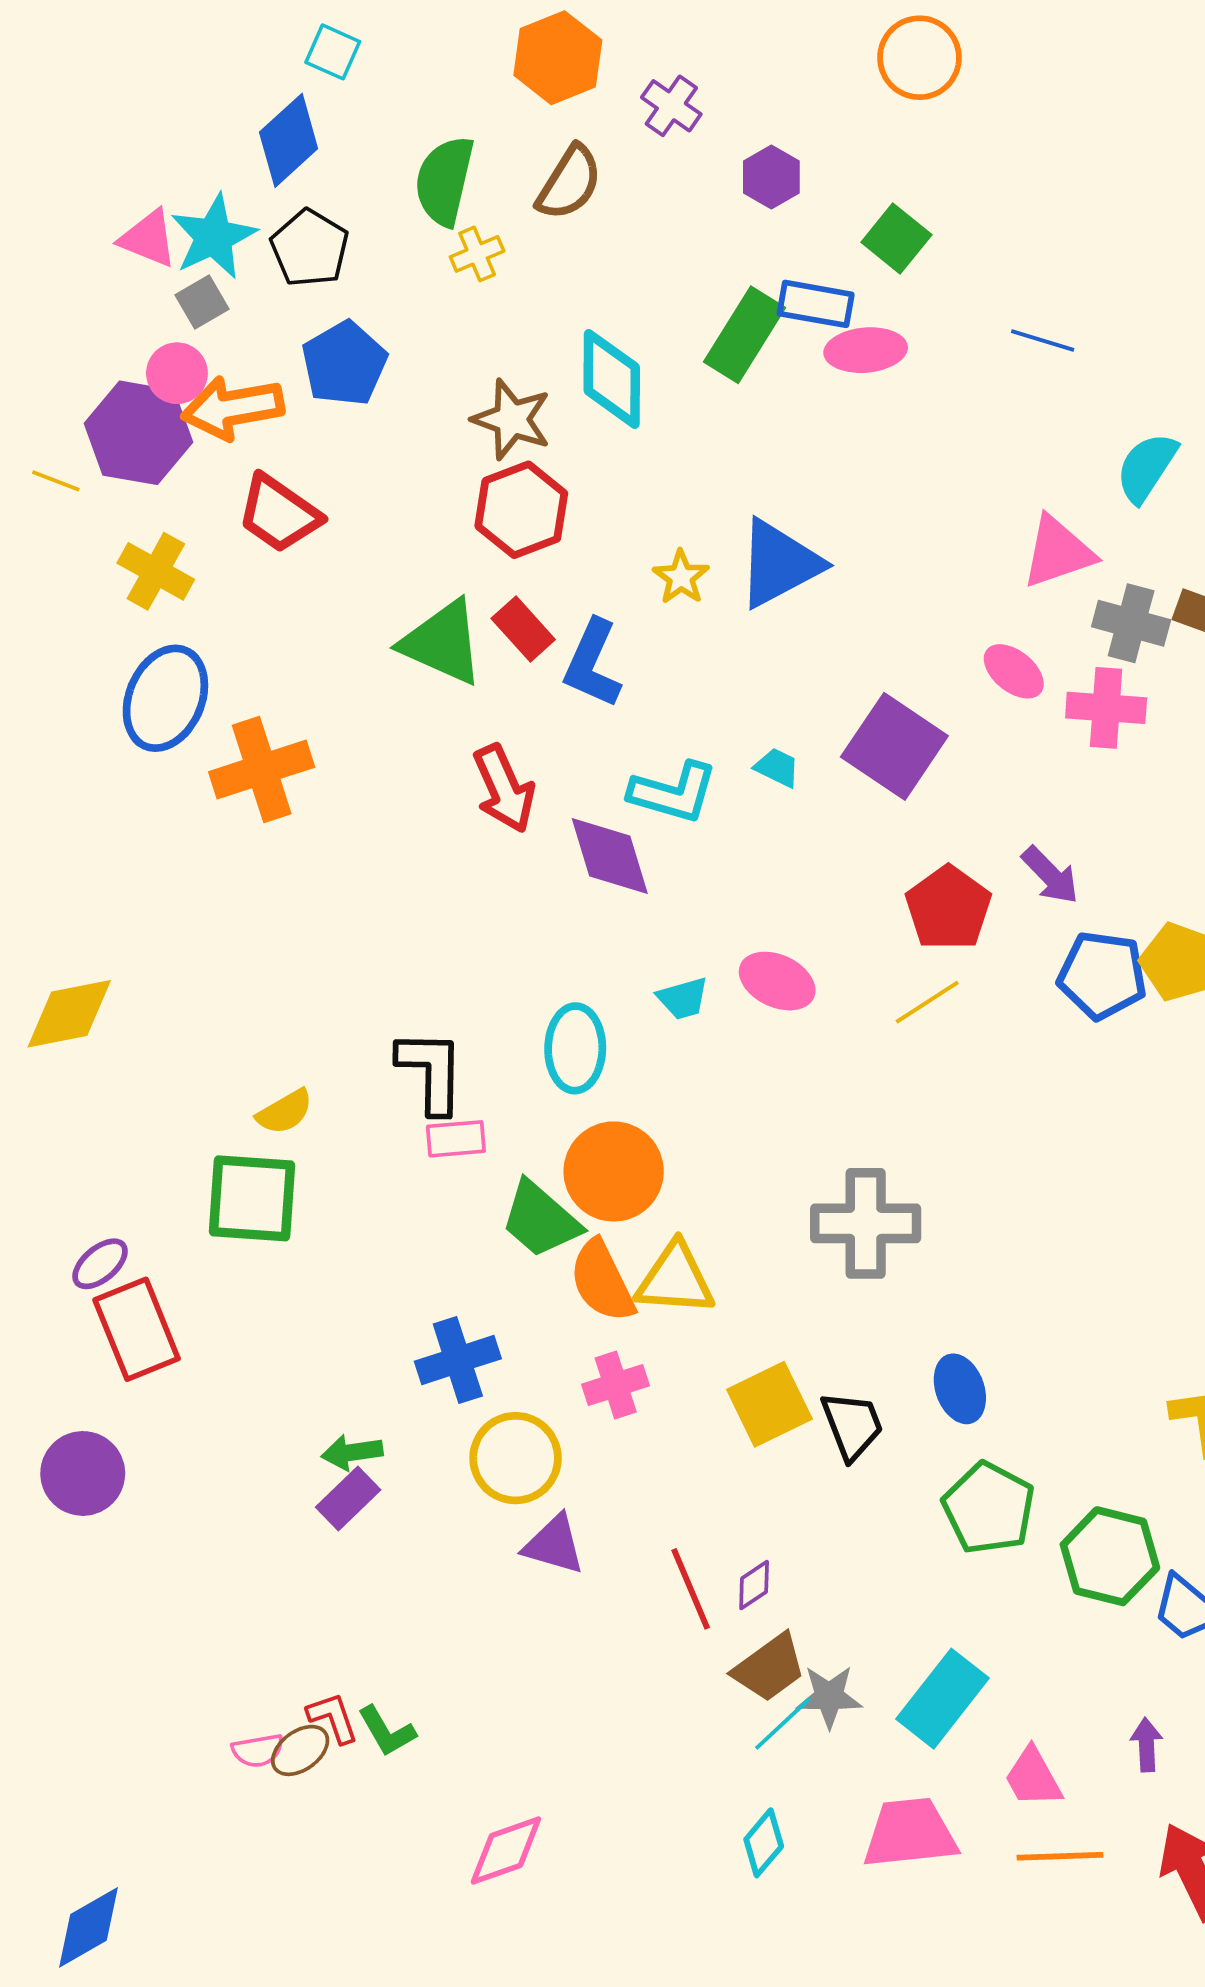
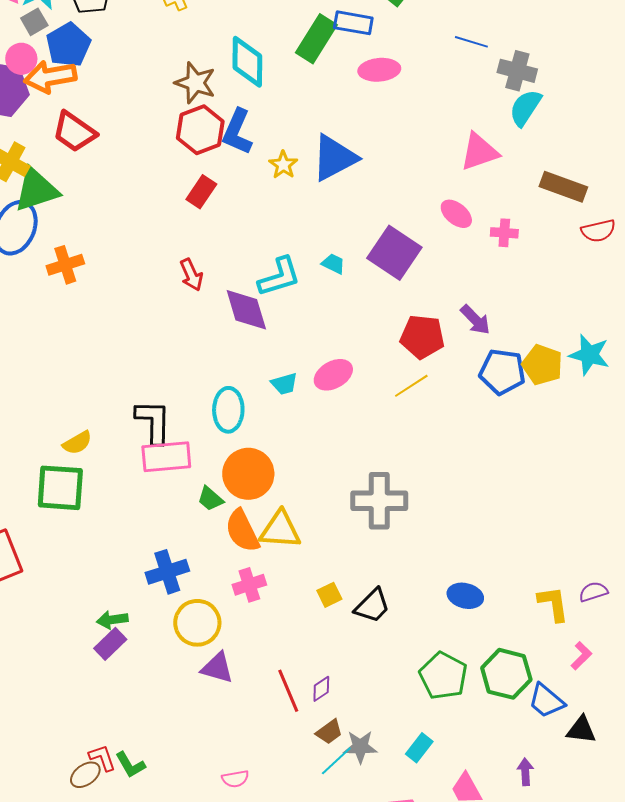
pink ellipse: (866, 350) -> (379, 70), moved
blue pentagon: (344, 364) -> (68, 45), moved
gray cross: (1131, 623) -> (517, 71), moved
red rectangle: (523, 629) -> (201, 192), turned 76
green triangle: (442, 642) -> (36, 190), moved, turned -42
blue L-shape: (592, 664) -> (237, 132), moved
pink cross: (1106, 708) -> (504, 233), size x0.7
orange cross: (262, 769) -> (65, 265), size x0.7
red arrow: (504, 789) -> (191, 275), size x0.7
cyan L-shape: (673, 793) -> (279, 277), turned -33
red pentagon: (948, 908) -> (422, 337), turned -30
pink ellipse: (777, 981) -> (333, 375), turned -54
pink rectangle: (456, 1139) -> (166, 457), size x1.6
green trapezoid: (541, 1220) -> (210, 499), size x0.6
blue ellipse: (960, 1389) -> (465, 596), moved, turned -56
yellow square: (769, 1404) -> (329, 595), size x0.6
black trapezoid: (852, 1425) -> (372, 606), turned 66
green pentagon: (989, 1508) -> (443, 676), moved
brown trapezoid: (769, 1668) -> (329, 732), size x0.7
cyan rectangle: (943, 1699) -> (419, 748), size x0.6
pink semicircle: (258, 1750) -> (235, 779), moved

